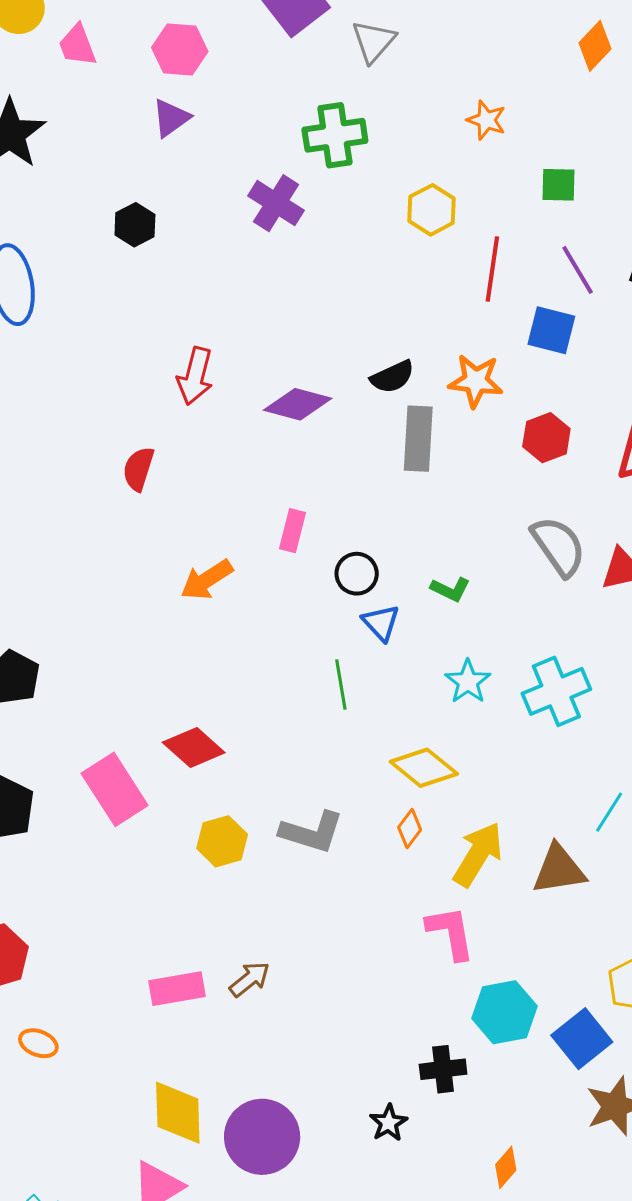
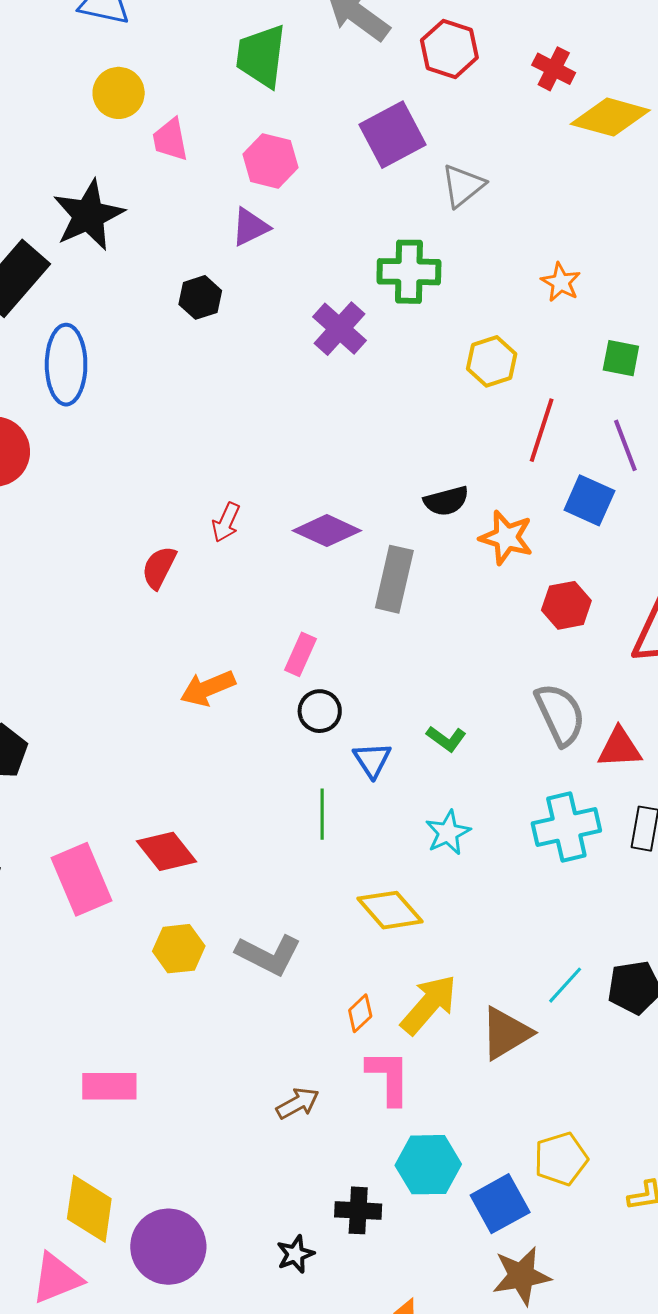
black hexagon: (135, 225) -> (200, 297), moved
red arrow: (195, 376) -> (226, 522), moved, size x0.7
black semicircle: (392, 377) -> (446, 501), moved
gray rectangle: (418, 439) -> (394, 579), moved
black circle: (357, 574) -> (320, 711), moved
cyan cross: (556, 691) -> (566, 827), moved
orange diamond: (410, 828) -> (360, 1013), moved
brown triangle: (559, 870) -> (506, 1033), turned -32
brown arrow: (250, 979) -> (298, 1103), moved

